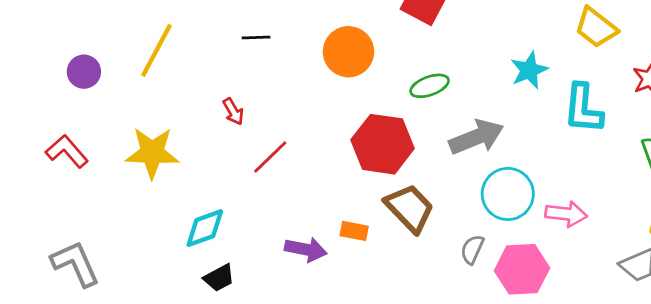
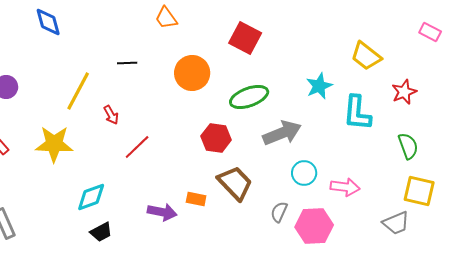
yellow line: (156, 50) -> (78, 91), moved
green ellipse: (430, 86) -> (249, 97), size x1.4
red hexagon: (383, 144) -> (216, 138), size x0.7
cyan circle: (508, 194) -> (304, 173), size x0.7

